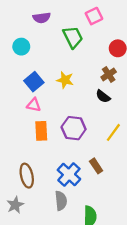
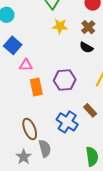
yellow star: (65, 80) -> (60, 26), moved
blue square: (34, 82) -> (13, 45), moved
gray semicircle: (61, 201) -> (45, 148), moved

